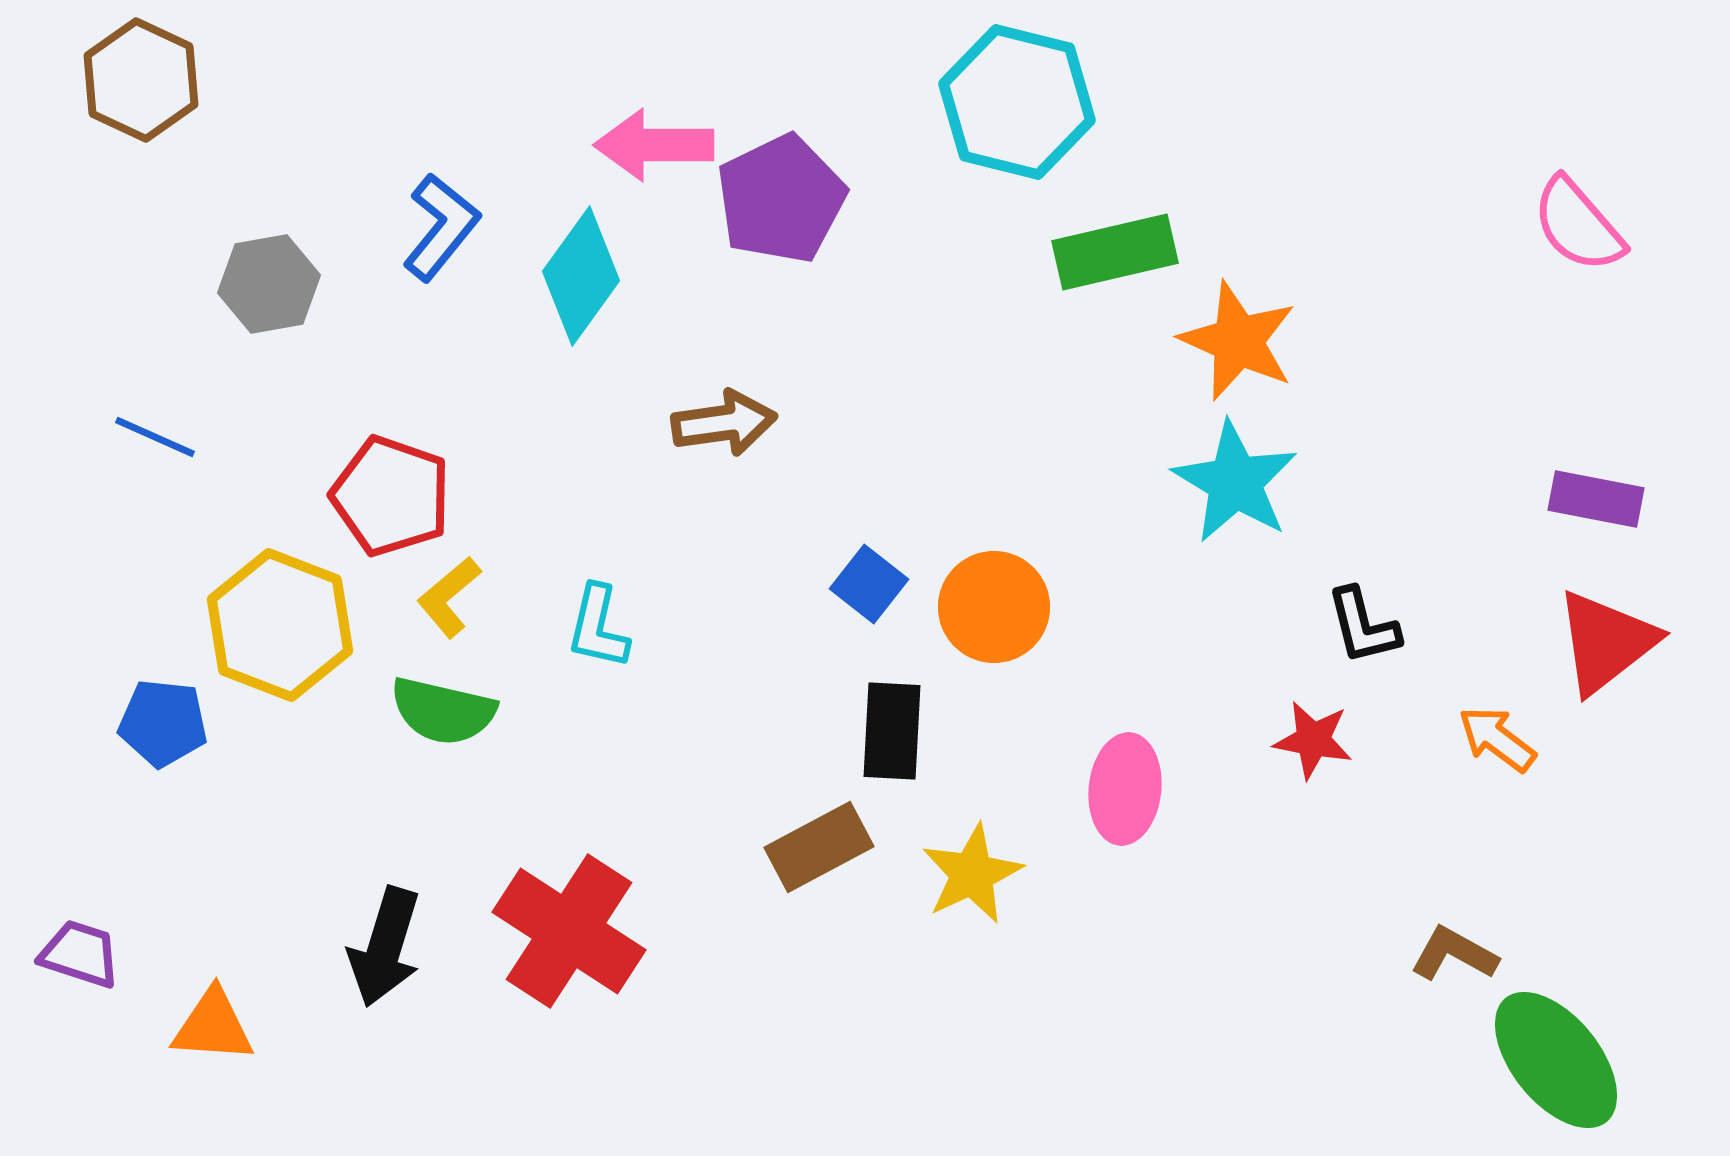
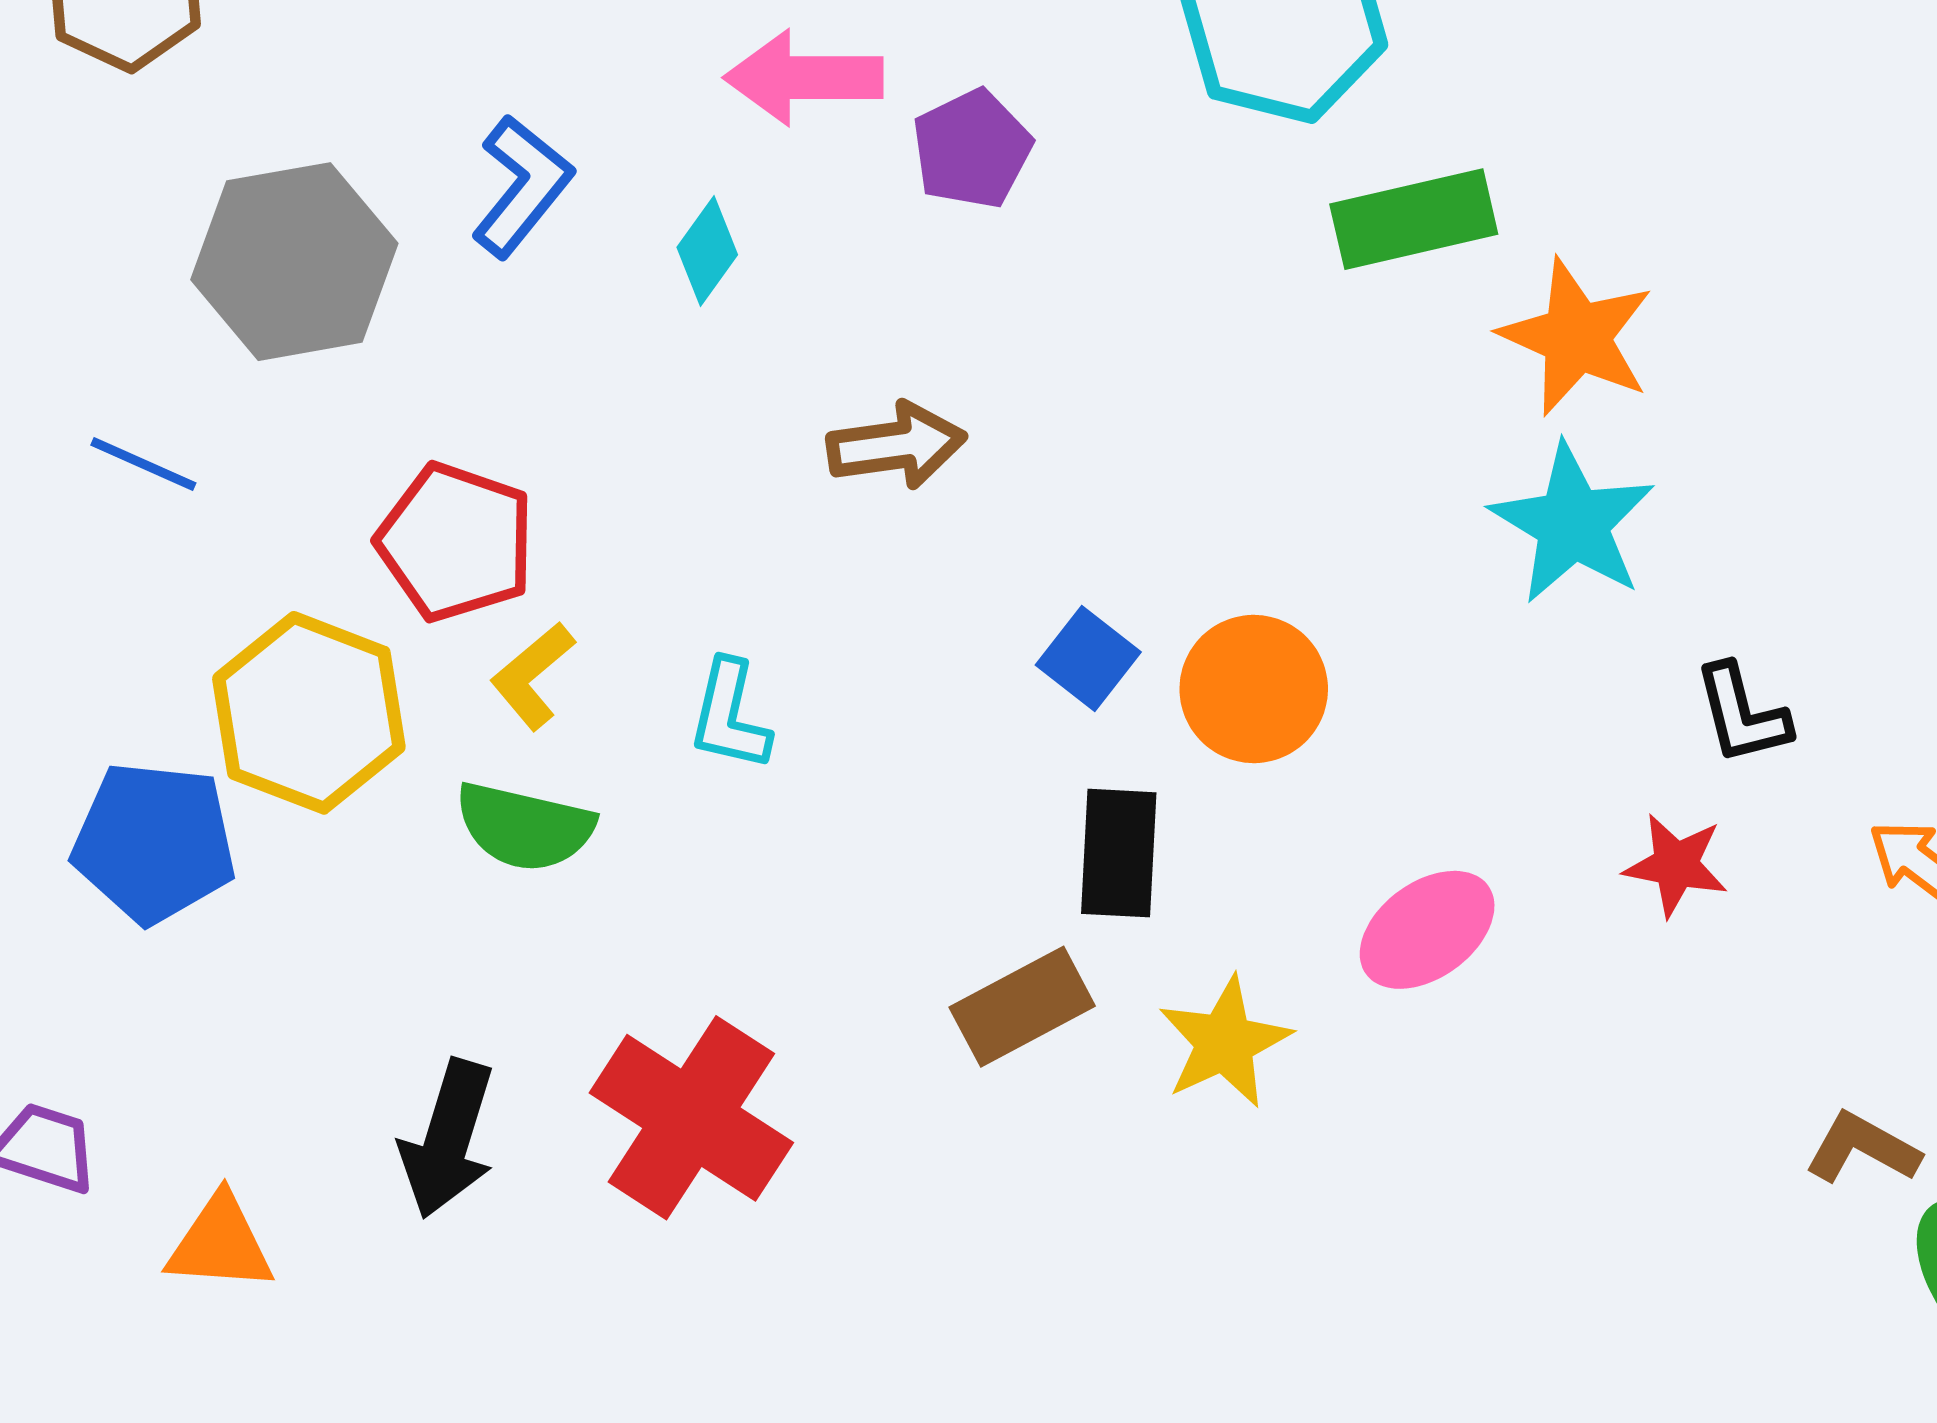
purple pentagon: (781, 199) -> (972, 149), size x0.7
cyan diamond: (581, 276) -> (707, 251), size x0.6
gray hexagon: (269, 284) -> (294, 262), size x1.5
blue pentagon: (163, 723) -> (154, 843), size x1.4
pink ellipse: (1125, 789) -> (1427, 930), turned 48

